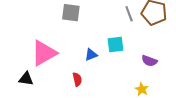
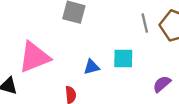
purple semicircle: (149, 61) -> (162, 84), turned 112

